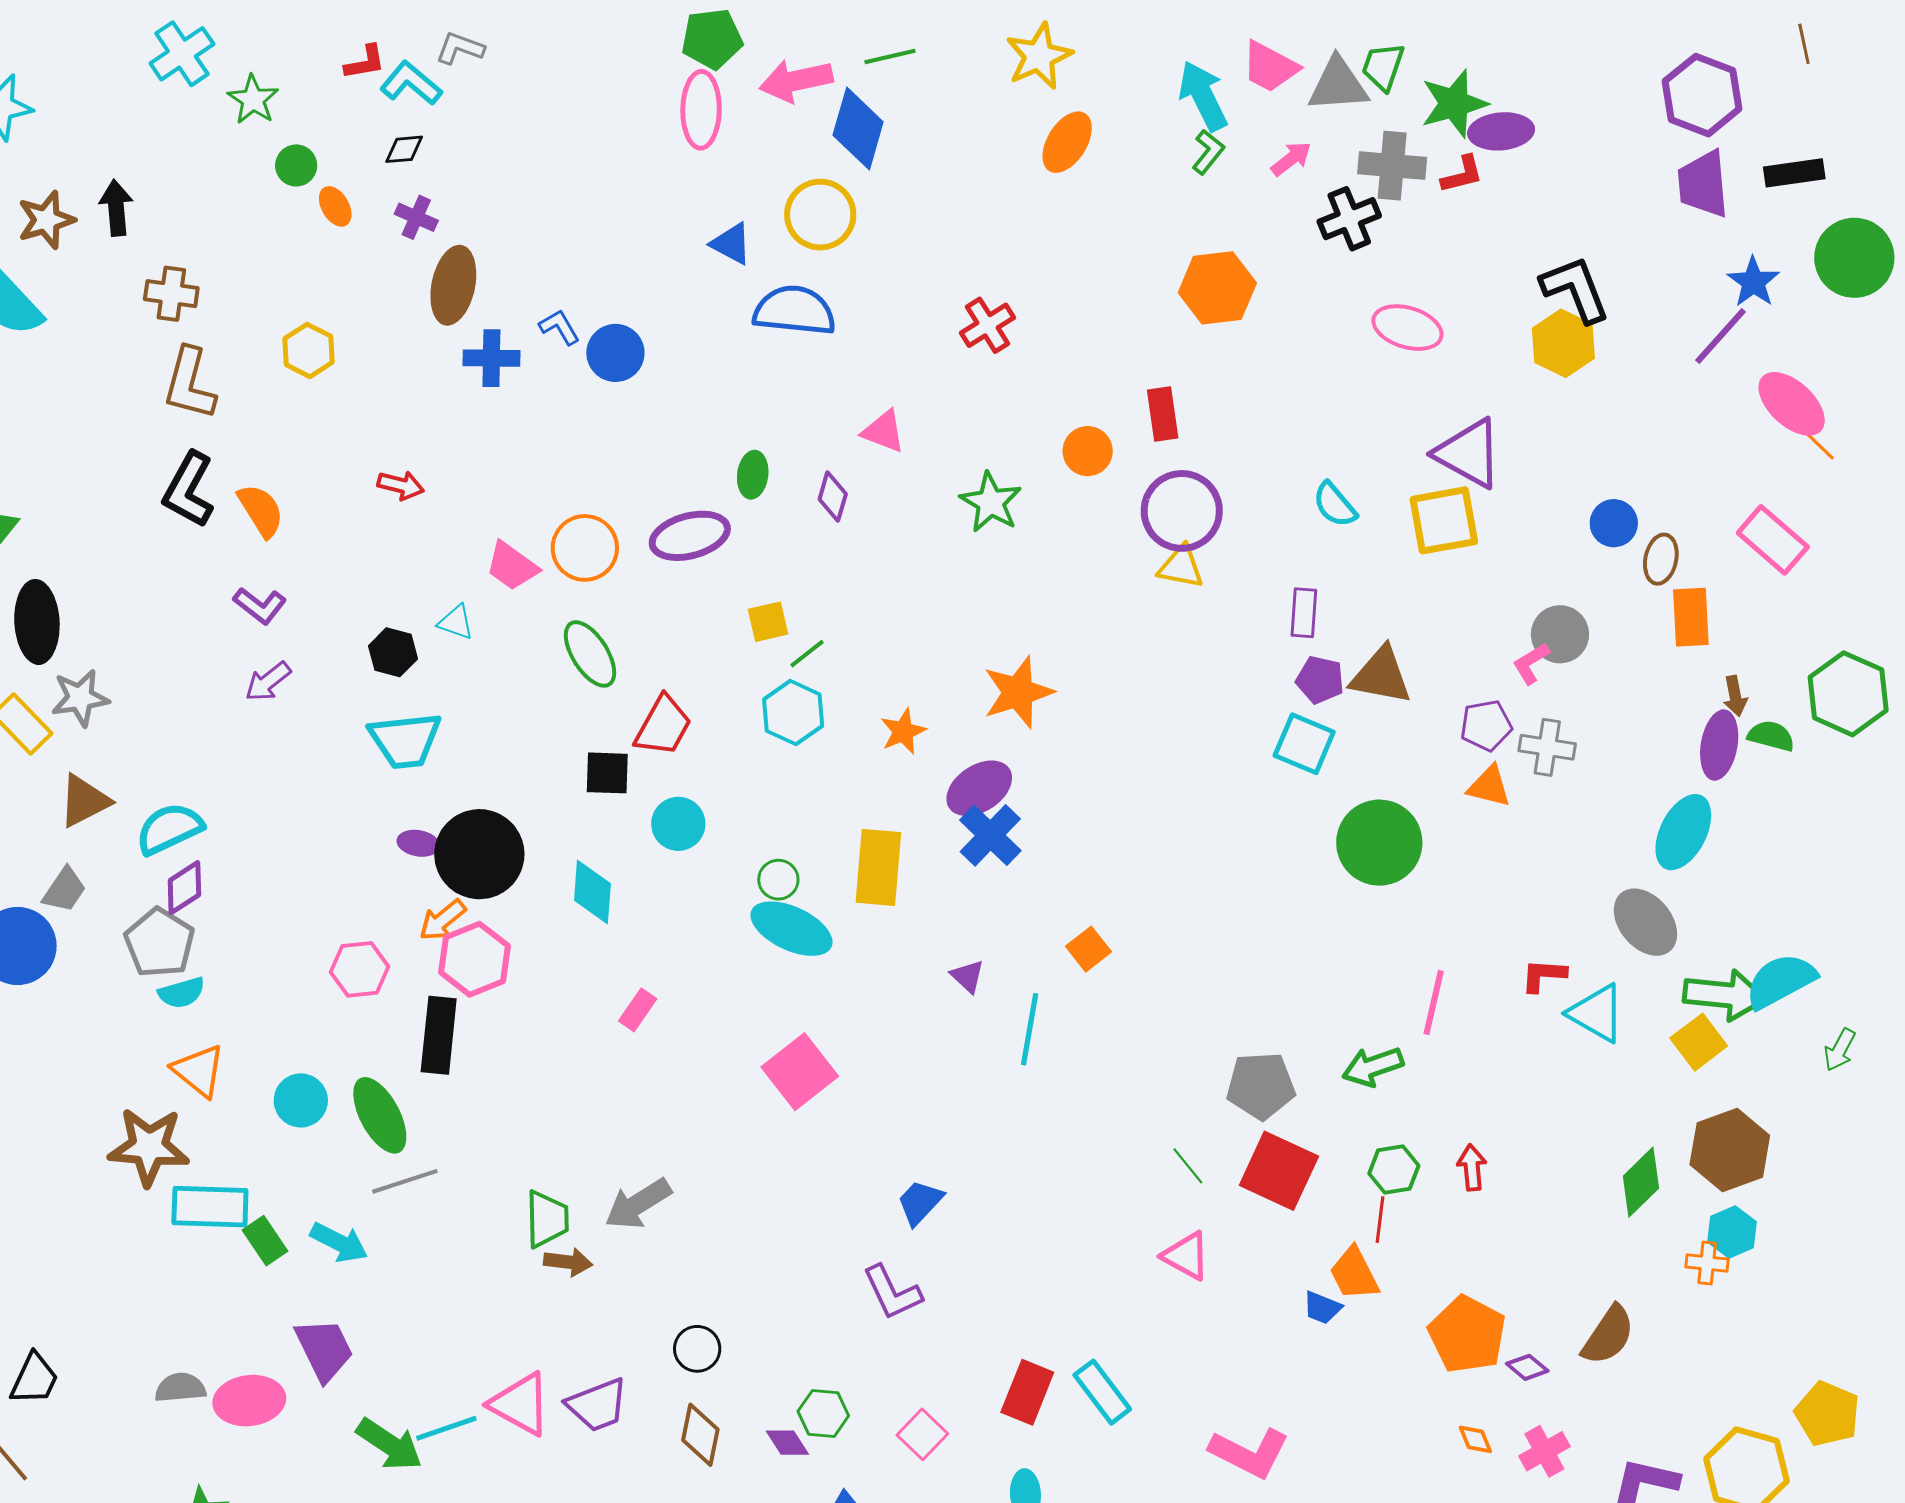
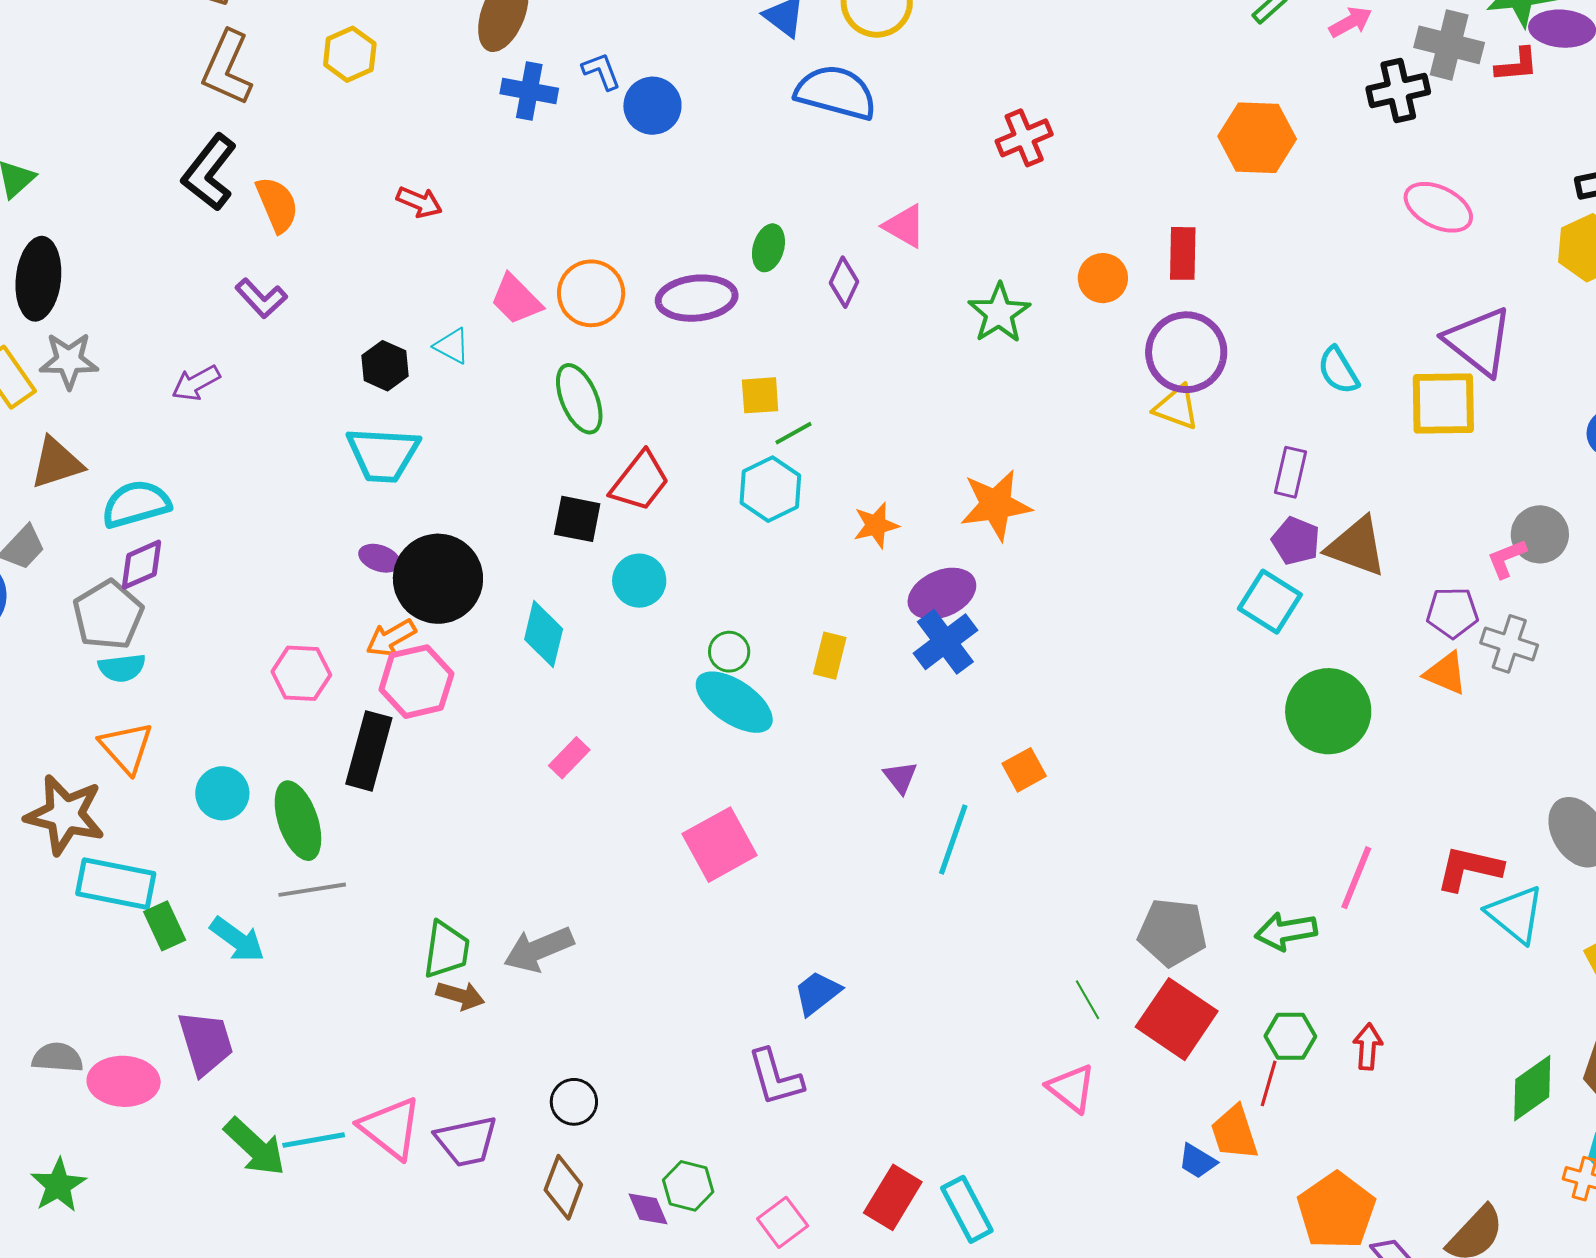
purple arrow: (268, 682) -> (196, 383), moved
yellow rectangle: (878, 867) -> (830, 656), size x0.6
red L-shape: (1544, 975) -> (1469, 868), size x1.4

